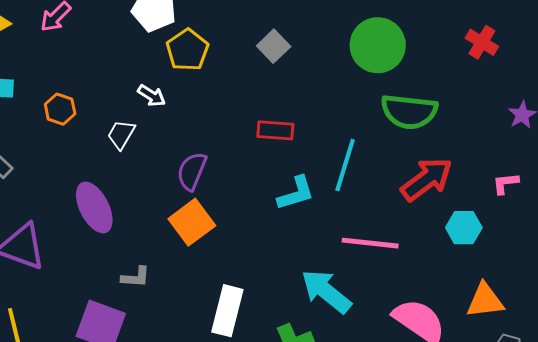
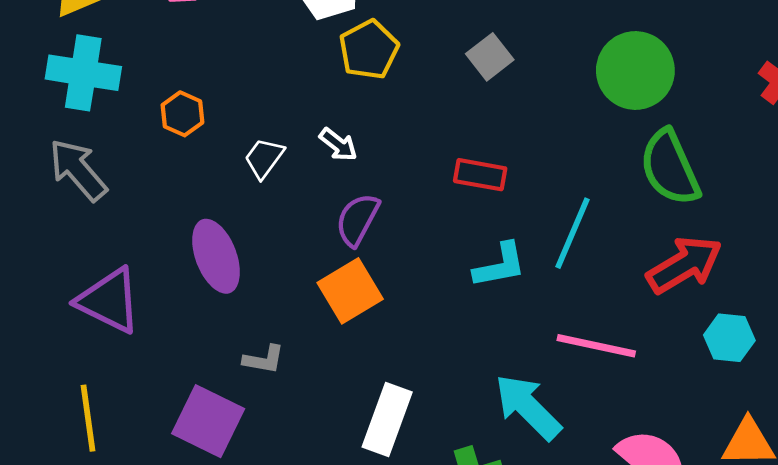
white arrow: (152, 96) -> (338, 145), moved
green semicircle: (409, 111) -> (670, 168), turned 54

